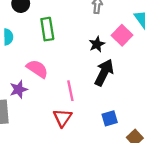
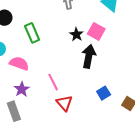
pink square: (122, 35) -> (96, 31), moved
pink semicircle: (37, 69) -> (19, 63), moved
pink line: (70, 91) -> (53, 82), moved

